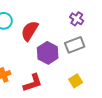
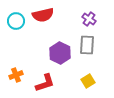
red semicircle: (30, 31) -> (43, 15), moved, turned -135
gray rectangle: (75, 45) -> (87, 45), turned -66

